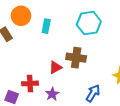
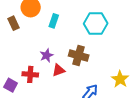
red triangle: (55, 67) -> (59, 70), moved
purple star: (52, 94) -> (47, 55), moved

